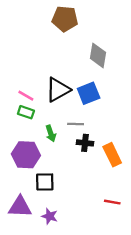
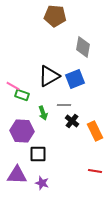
pink line: (26, 96) -> (13, 86), moved
black cross: (85, 143) -> (72, 121), turned 32

